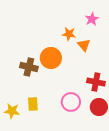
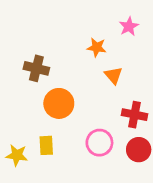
orange triangle: (84, 45) -> (113, 75), moved
orange circle: (51, 58) -> (59, 103), moved
brown cross: (29, 67) -> (36, 68), moved

